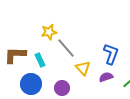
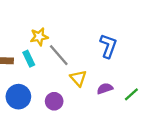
blue L-shape: (111, 54) -> (108, 46), moved
cyan rectangle: (40, 60) -> (29, 59), moved

